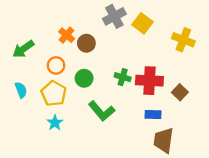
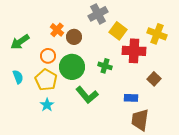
yellow square: (142, 23) -> (118, 31), moved
green circle: (84, 78) -> (72, 67), size x1.6
red cross: (149, 81) -> (134, 51), moved

